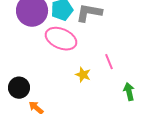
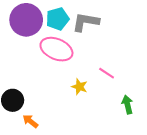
pink line: (109, 62) -> (107, 73), turned -35

